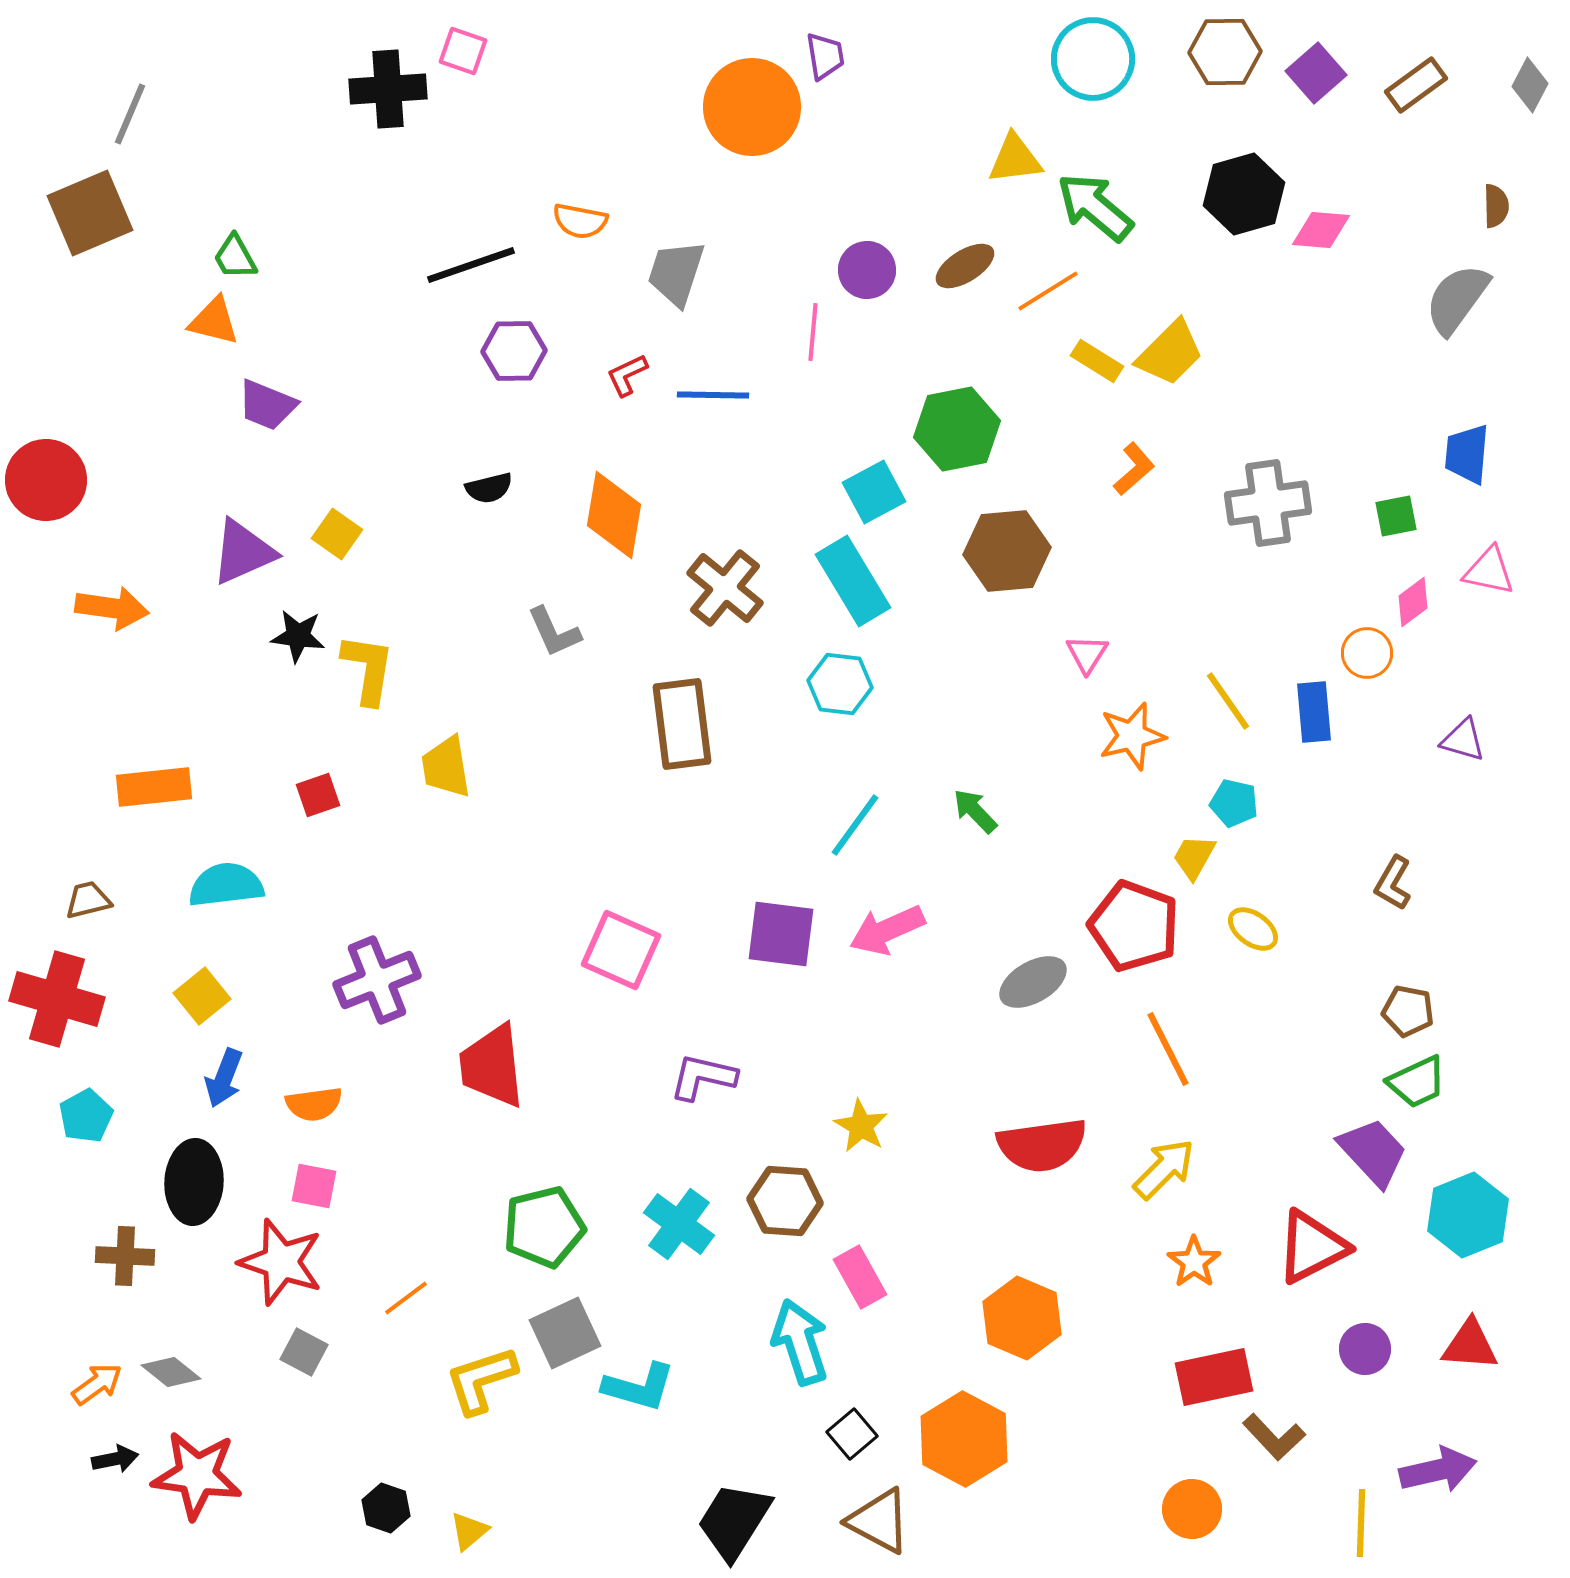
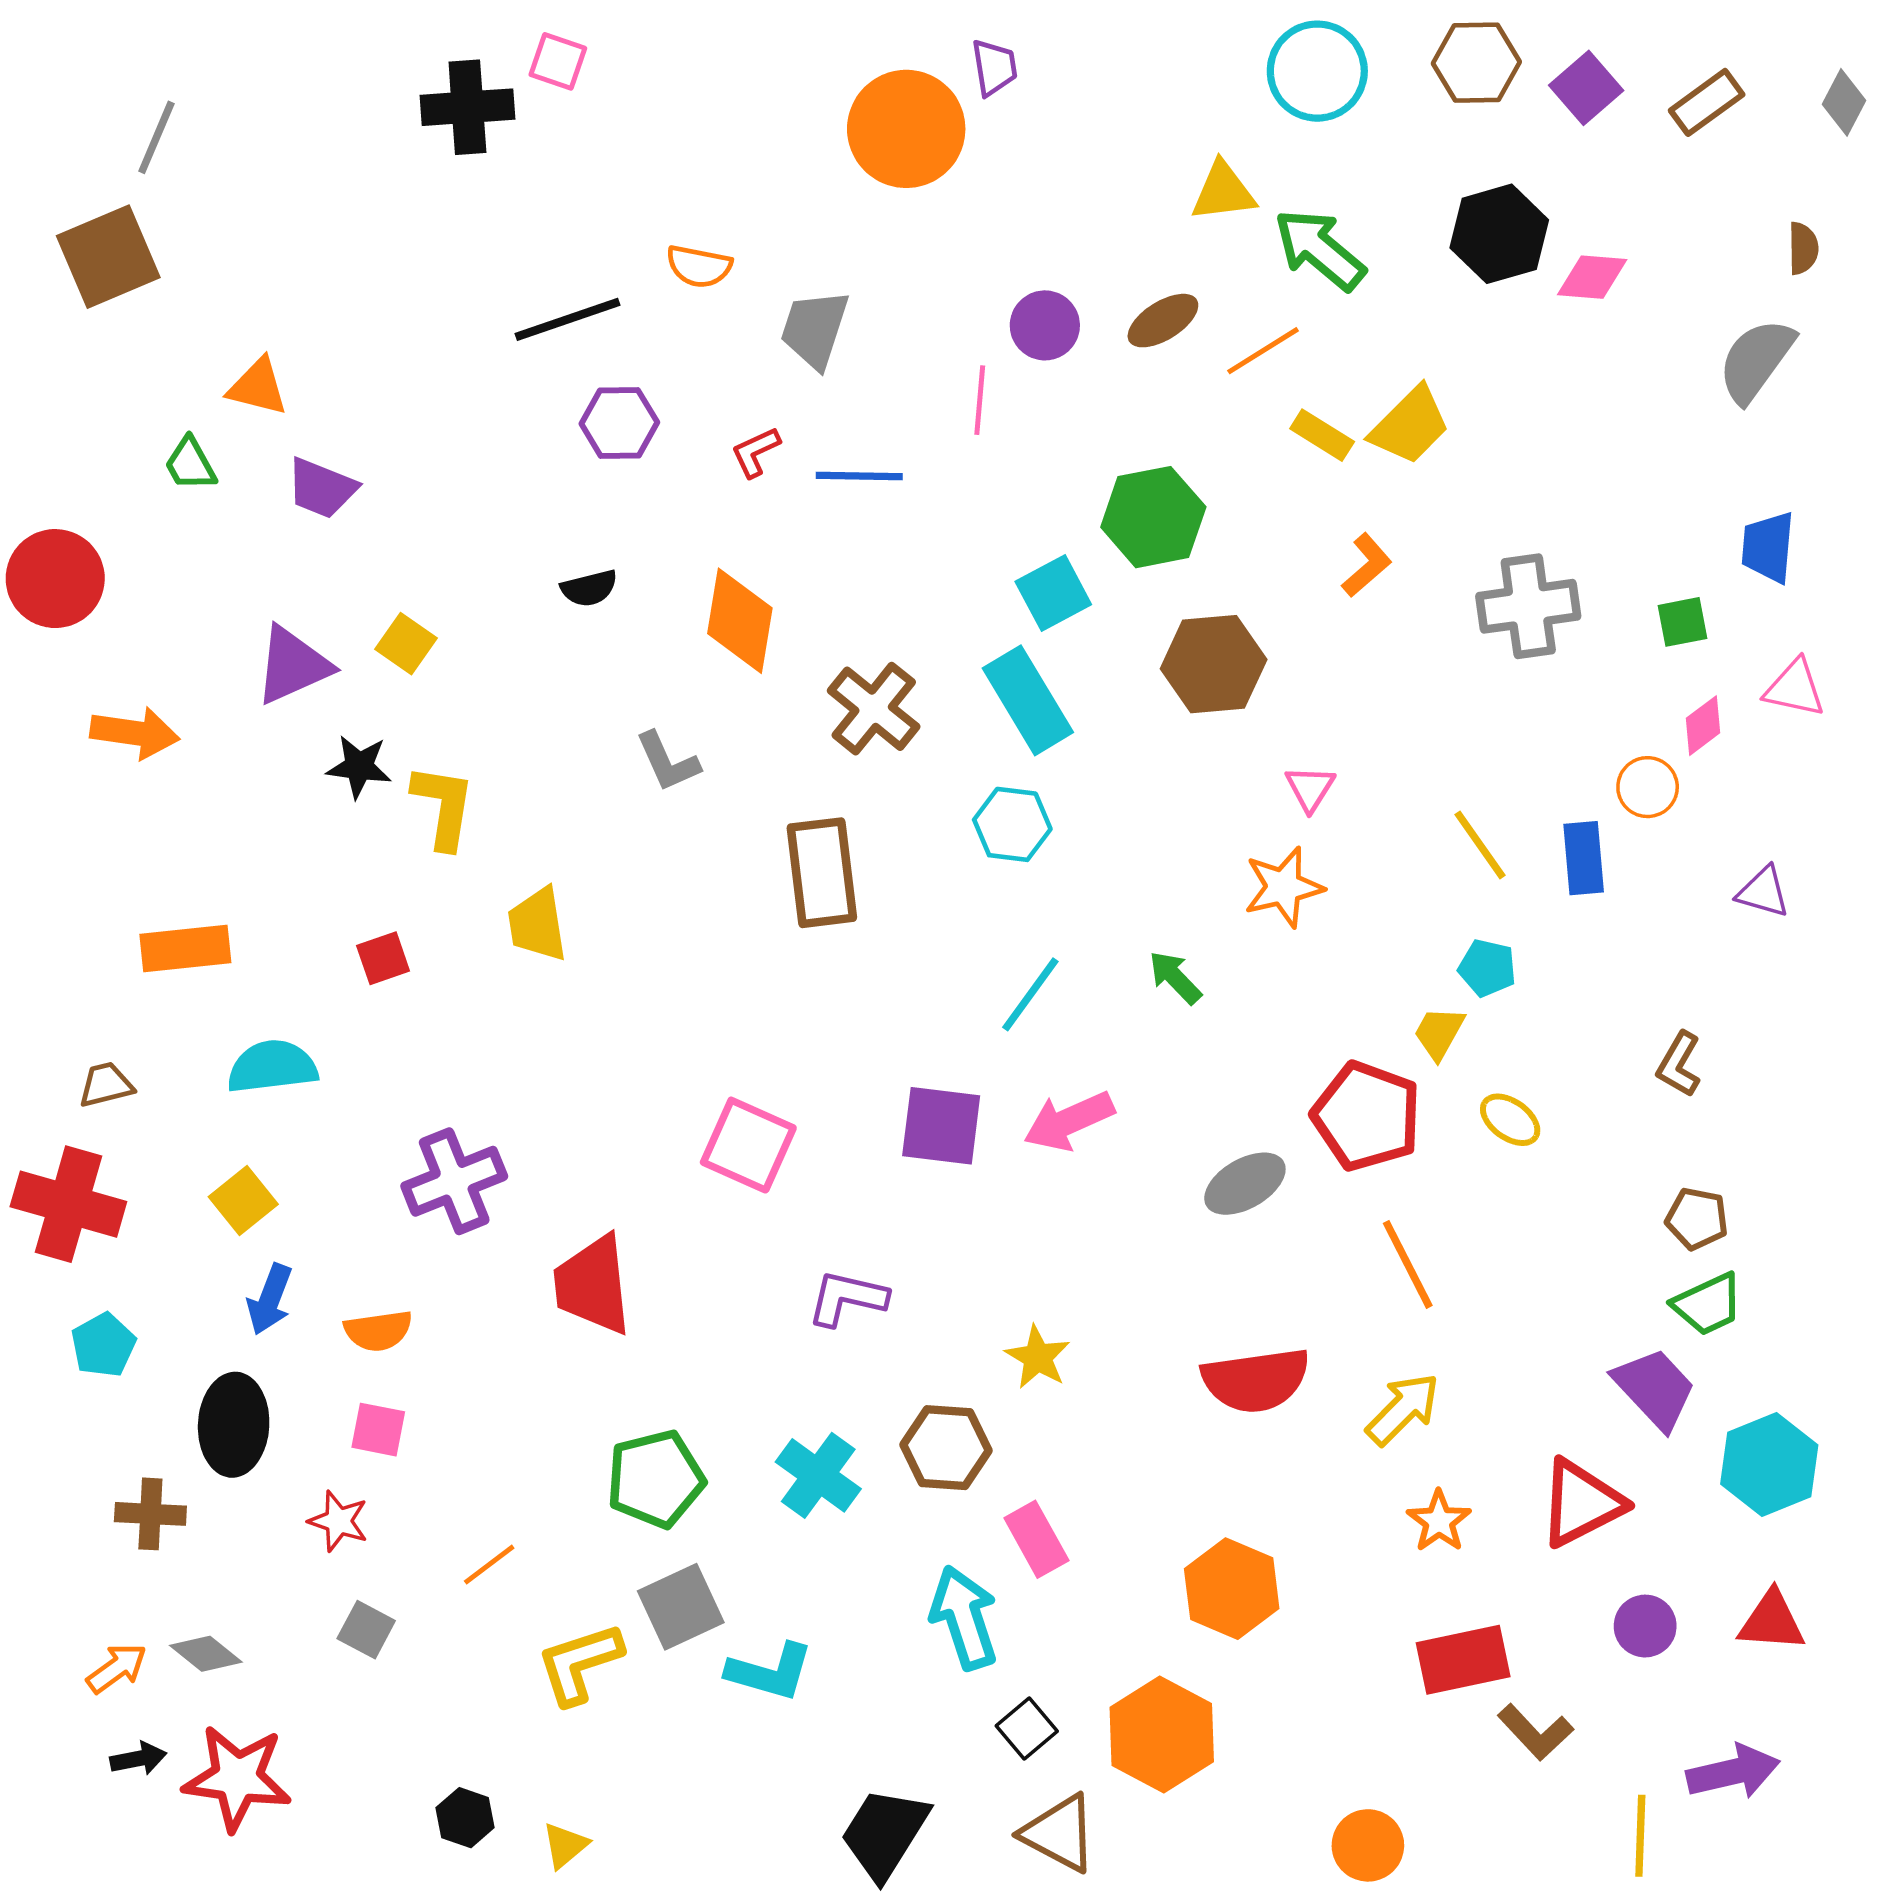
green trapezoid: (235, 257) -> (190, 464), moved
orange star: (1132, 736) -> (1284, 887), moved
red star: (281, 1262) -> (338, 1521), size x0.6
orange circle: (1192, 1509) -> (1368, 1845), moved

